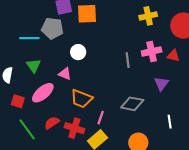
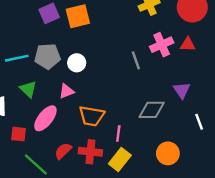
gray pentagon: (52, 28) -> (47, 56), moved
pink triangle: (65, 74) -> (66, 91), turned -32
purple triangle: (161, 84) -> (182, 90), moved

